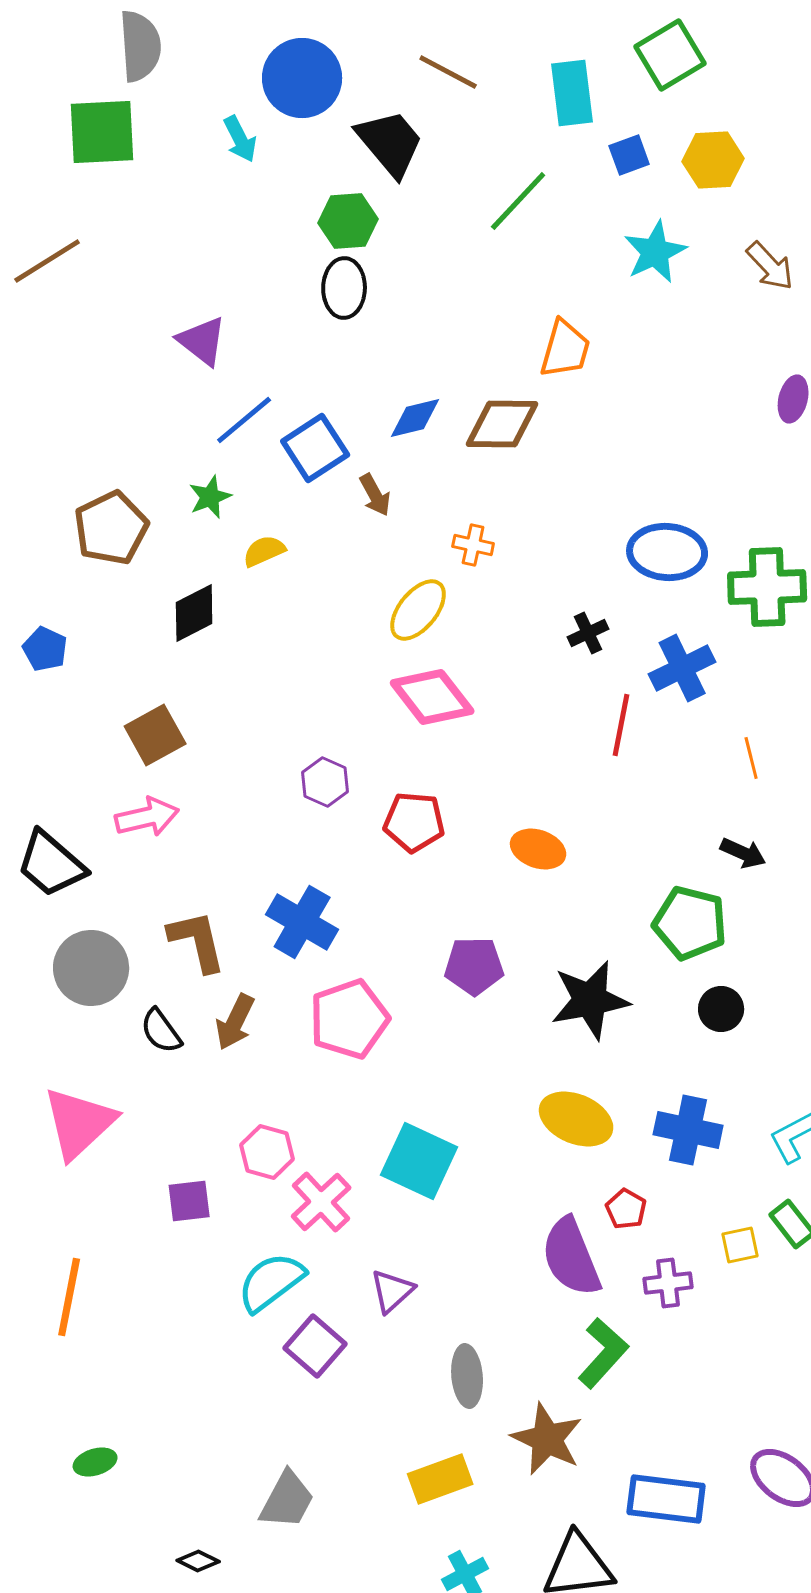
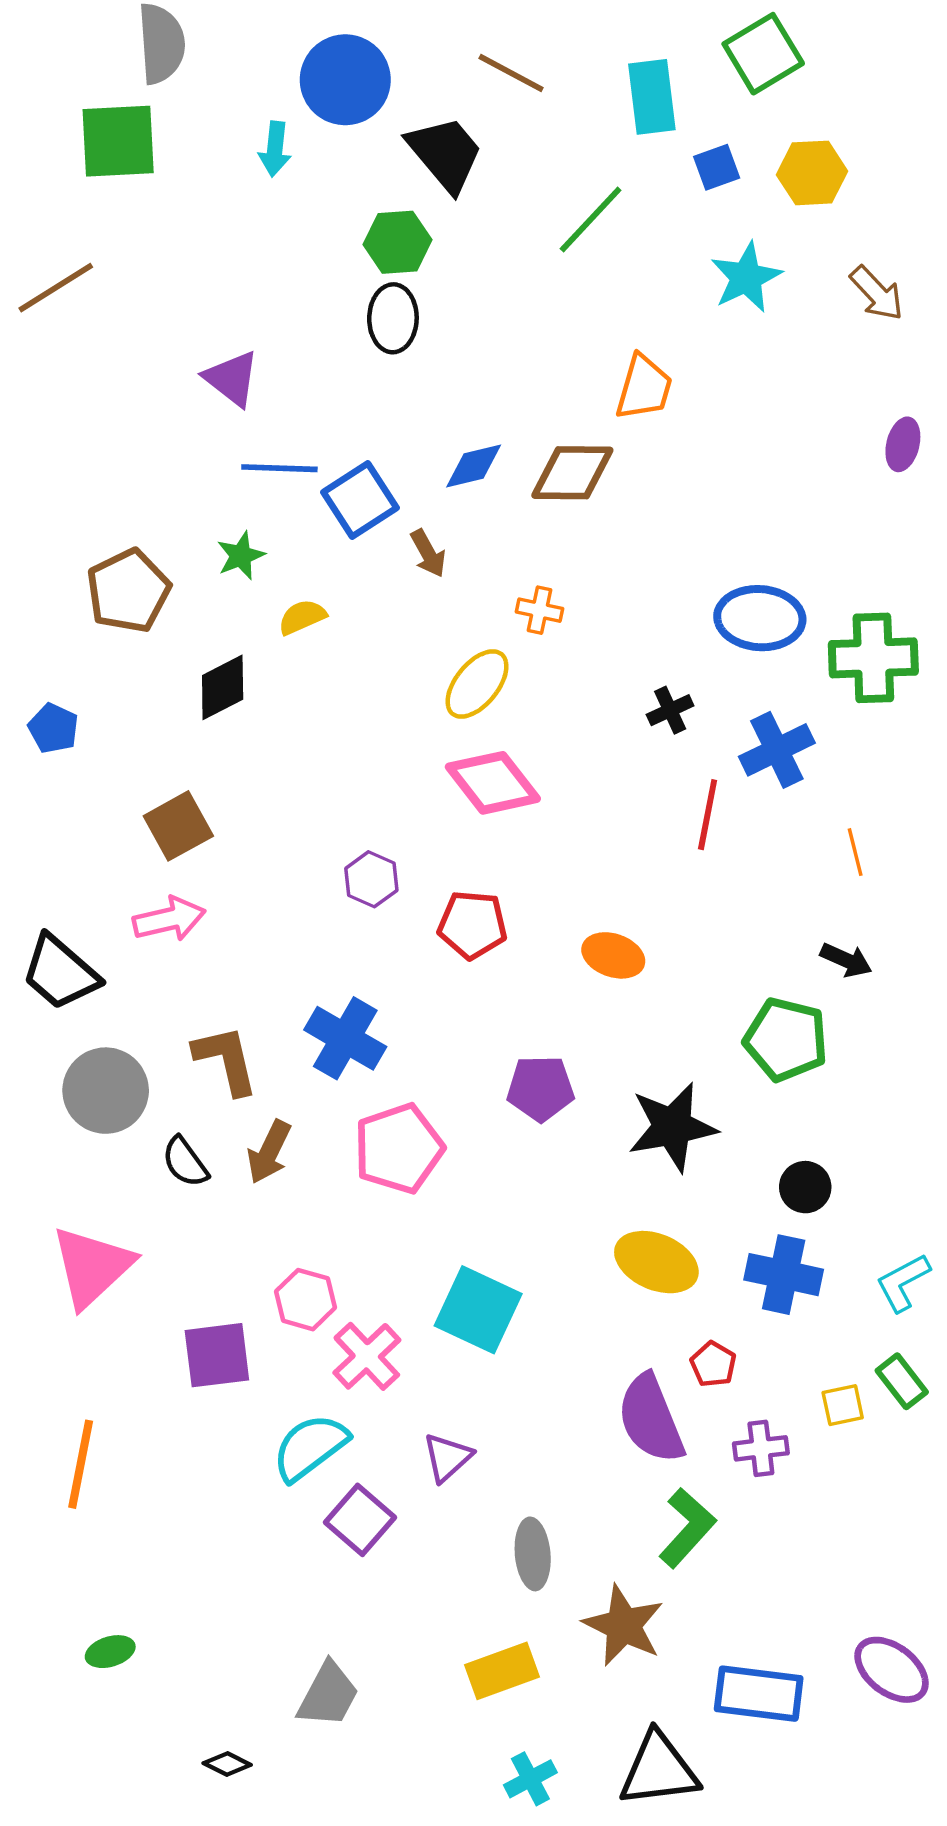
cyan arrow: (240, 139) -> (275, 149), turned 33
blue line: (244, 420) -> (279, 468), turned 42
black circle: (721, 1009) -> (805, 1187), moved
purple square: (189, 1201) -> (217, 1355), size x1.4

